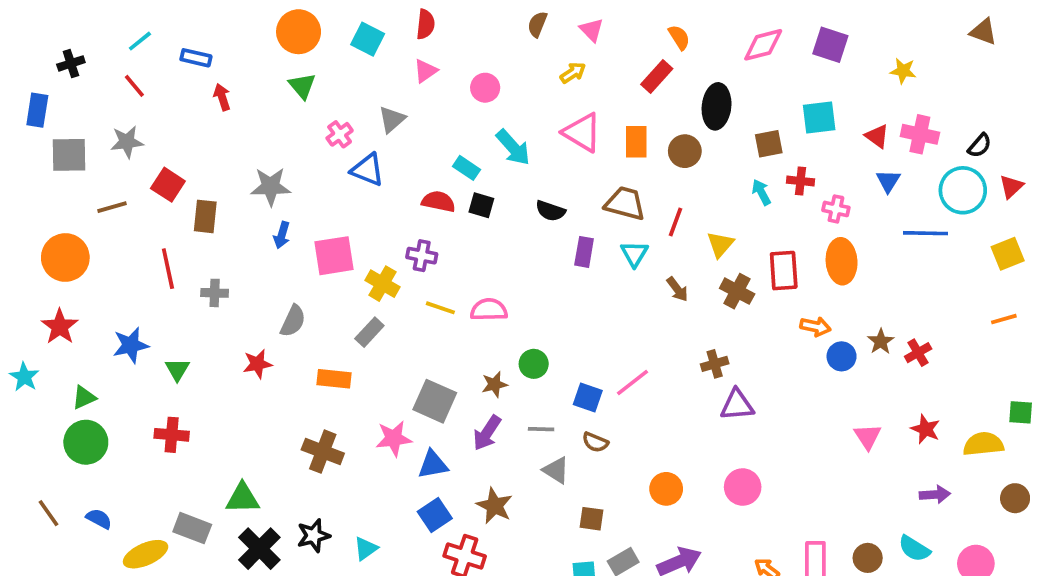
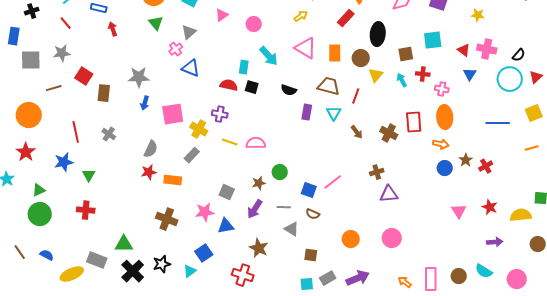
gray triangle: (392, 119) -> (189, 32), moved
cyan rectangle: (466, 168) -> (244, 67), turned 64
blue line: (925, 233) -> (498, 123), moved
yellow triangle: (720, 244) -> (376, 75), moved
red line: (168, 269) -> (76, 132), moved
gray cross: (215, 293) -> (109, 134), turned 32
orange arrow: (815, 327) -> (441, 144), moved
red star: (257, 364) -> (149, 172), moved
gray square: (435, 401) -> (227, 192), size x0.7
blue square: (435, 515) -> (204, 253), moved

